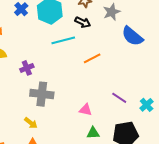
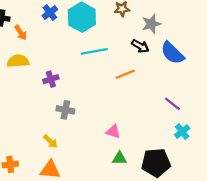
black arrow: (83, 22) -> (140, 46), moved
gray cross: (42, 94) -> (65, 110), size x0.7
purple line: (119, 98) -> (172, 104), moved

